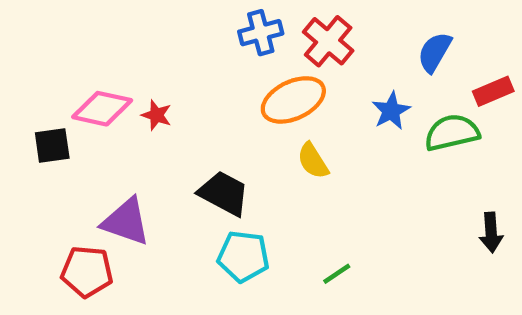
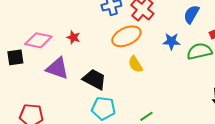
blue star: (391, 111) -> (171, 41), turned 30
red star: (156, 115) -> (73, 37), moved
purple triangle: (126, 222) -> (57, 68), moved

